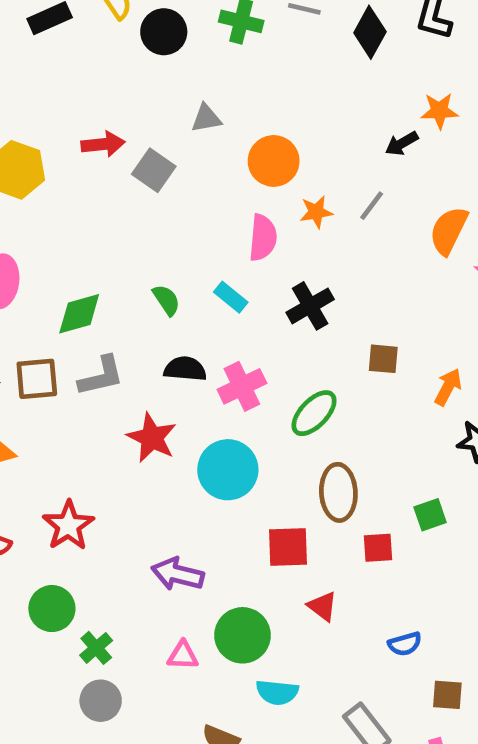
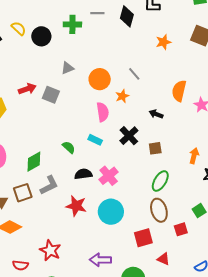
black arrow: (402, 143) -> (156, 114), moved, turned 64
gray line: (372, 206) -> (134, 74), moved, turned -64
brown square: (383, 359) -> (155, 148), moved
green ellipse: (314, 413) -> (160, 181), moved

